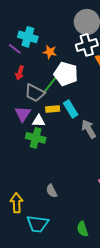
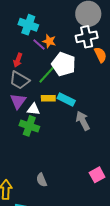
purple line: (15, 49) -> (39, 44), moved
gray trapezoid: (35, 93) -> (19, 80), moved
cyan rectangle: (71, 109) -> (66, 100), turned -36

